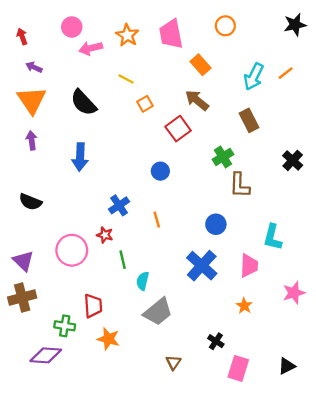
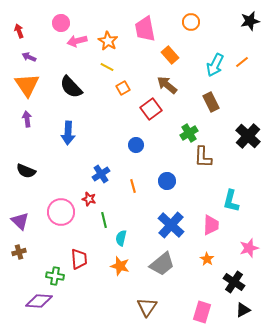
orange star: (127, 35) -> (108, 41), moved
black cross: (293, 160) -> (248, 136), size x1.4
blue circle: (216, 224) -> (167, 181), moved
brown cross: (22, 298) -> (19, 252), size x0.6
gray trapezoid: (158, 312) -> (162, 264), moved
orange star: (108, 339) -> (120, 266), moved
black cross: (216, 341) -> (234, 282), moved, size x1.5
brown triangle: (173, 362) -> (147, 307), size x1.5

